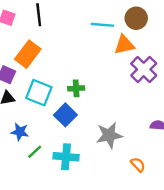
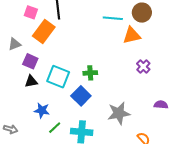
orange rectangle: (28, 54) -> (44, 31), moved
purple cross: (144, 69) -> (143, 67), moved, size x0.6

